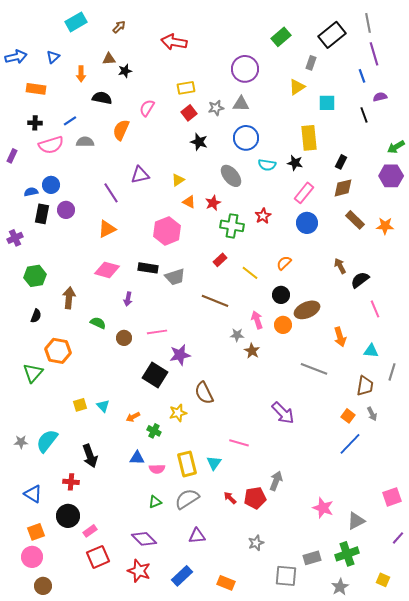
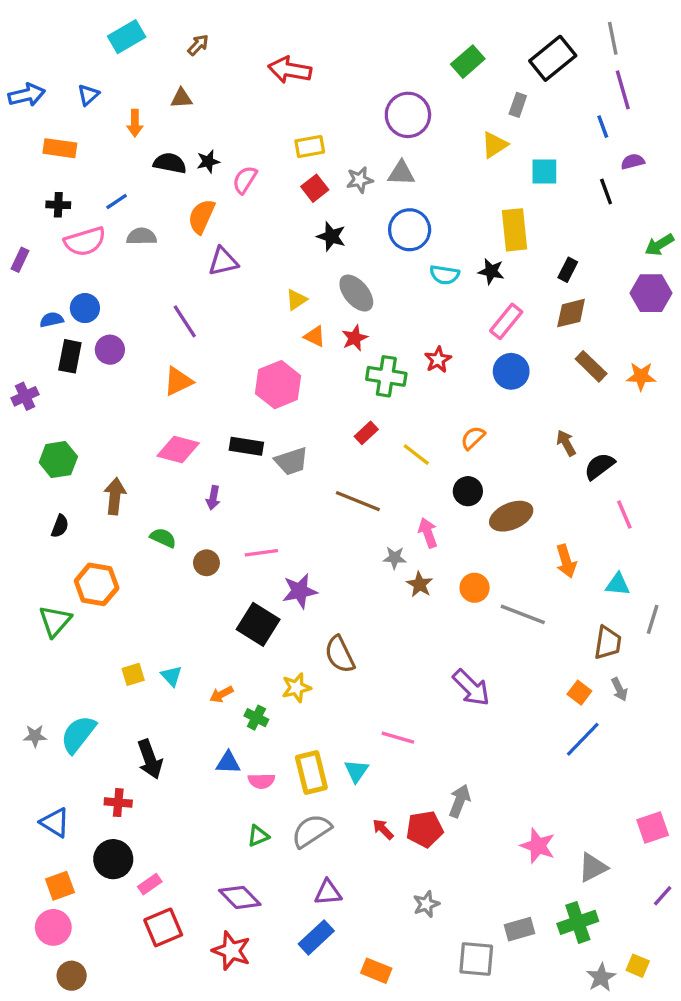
black star: (125, 71) -> (208, 162), moved
purple triangle: (140, 175) -> (223, 261), moved
gray ellipse: (231, 176) -> (356, 293), moved
orange circle: (283, 325) -> (475, 588), moved
blue rectangle: (182, 576) -> (316, 937), moved
gray star: (340, 587) -> (601, 977), moved

